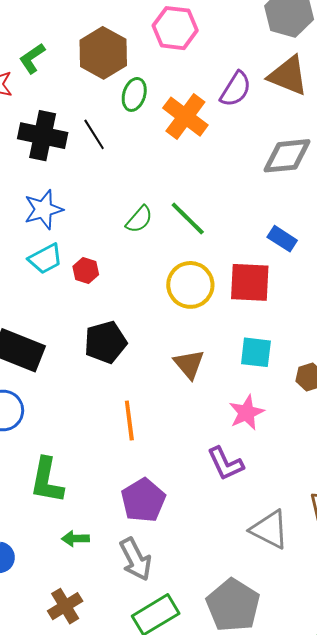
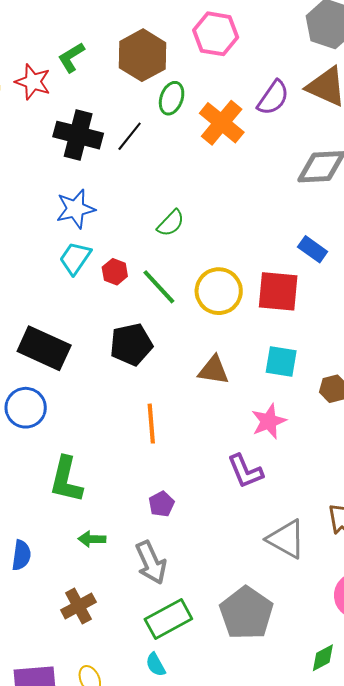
black line: (94, 134) -> (130, 136), turned 68
green line: (188, 219) -> (159, 287), moved
cyan trapezoid: (45, 259) -> (75, 258), turned 150
brown triangle: (189, 364) -> (214, 370), turned -44
purple pentagon: (143, 500) -> (161, 504), size x0.6

